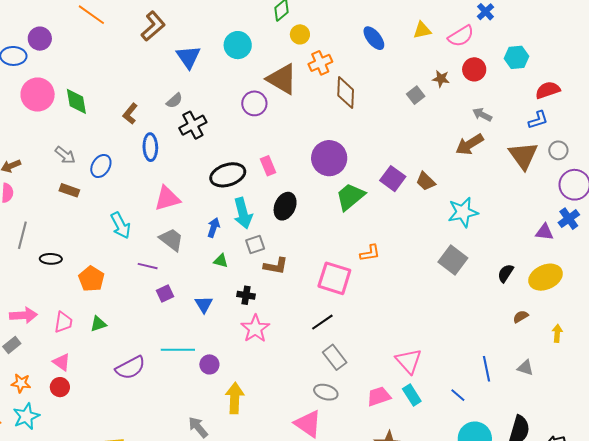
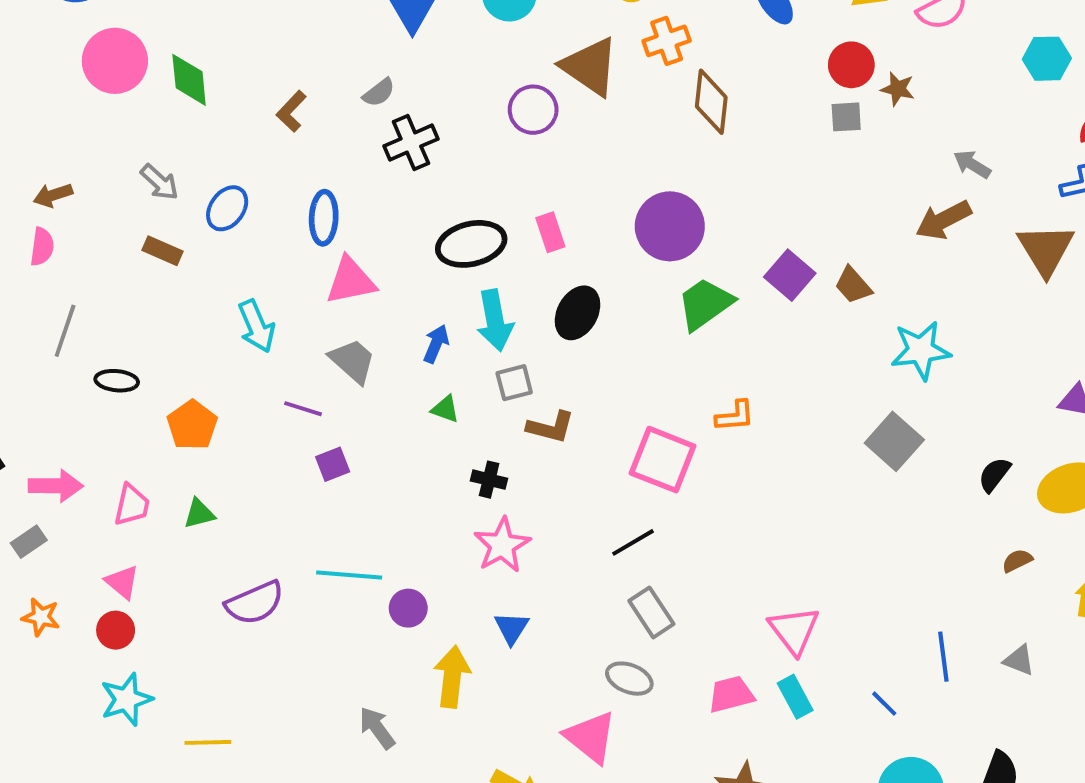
red circle: (474, 69) -> (851, 65), moved
gray square: (416, 95) -> (846, 117), turned 30
blue ellipse: (150, 147) -> (324, 218), moved
blue triangle: (204, 304) -> (512, 628), moved
cyan star: (26, 416) -> (126, 699), moved

